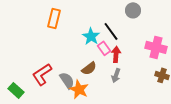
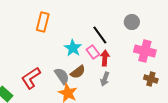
gray circle: (133, 10) -> (132, 22), moved
cyan star: (91, 36) -> (73, 48), moved
gray semicircle: (67, 80) -> (62, 76), moved

